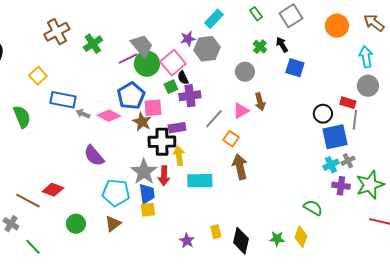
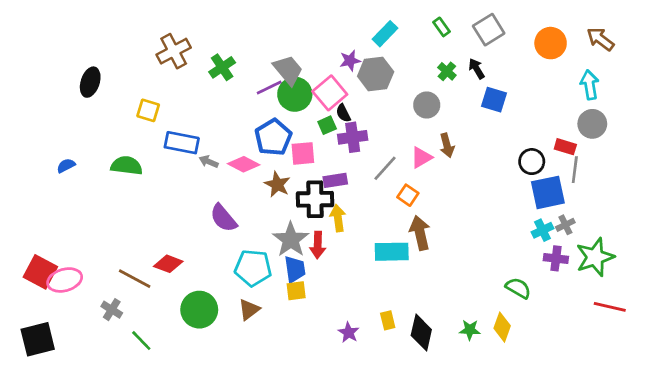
yellow square: (38, 76) -> (148, 110), turned -30
green semicircle: (22, 117) -> (127, 166), turned -60
brown star: (142, 122) -> (277, 184), moved
cyan rectangle: (200, 181) -> (392, 252), moved
green circle: (76, 224) -> (199, 310), size x1.4

